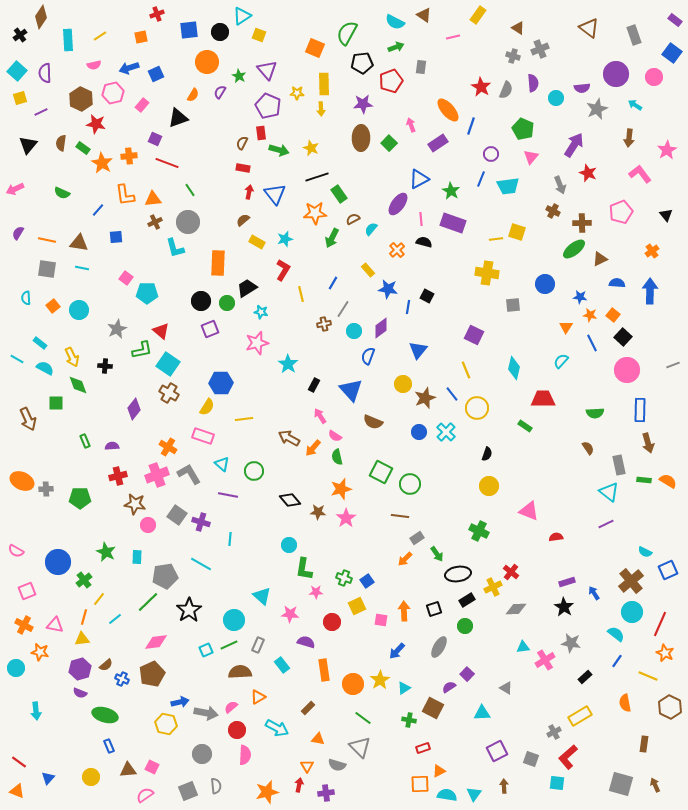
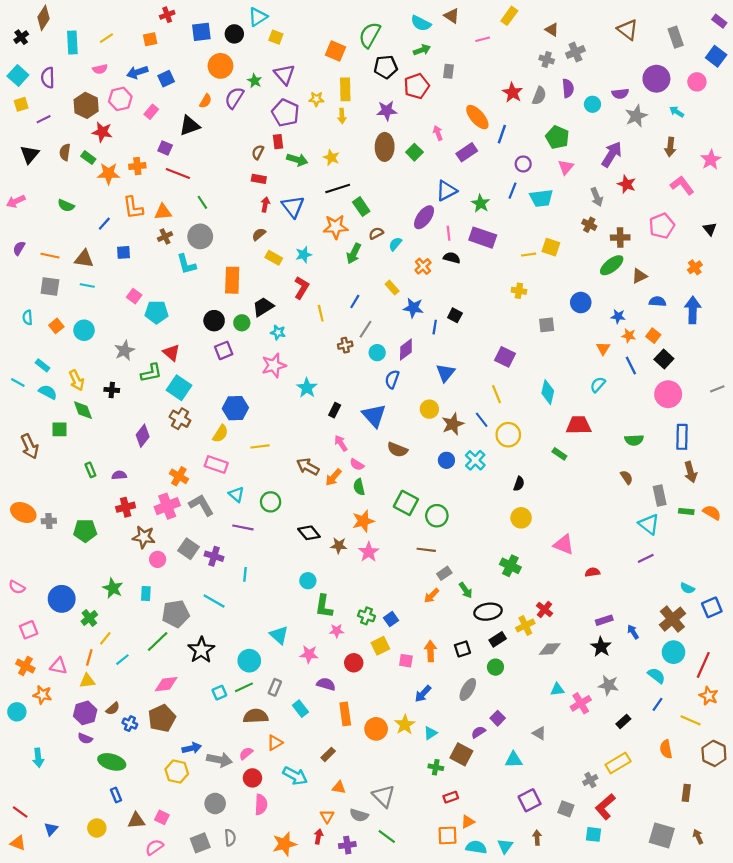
purple semicircle: (220, 92) -> (234, 98), size x1.5
orange star: (102, 163) -> (109, 174), turned -30
yellow cross: (487, 273) -> (519, 291), size x0.6
green line: (363, 718) -> (387, 837), moved

